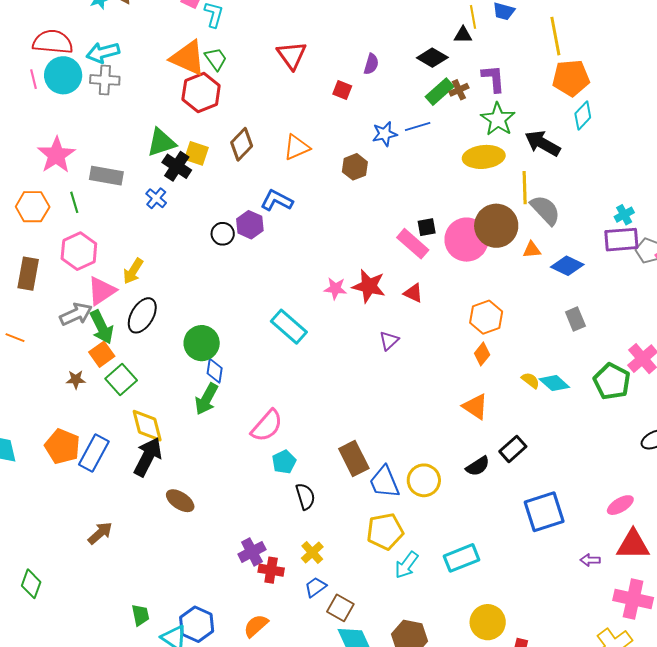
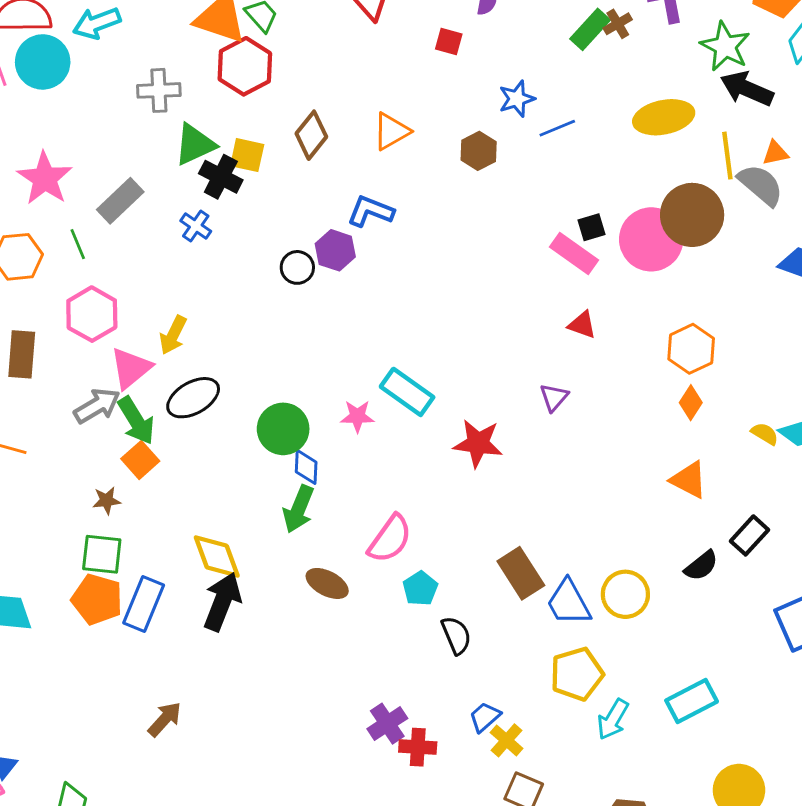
gray cross: (105, 80) -> (159, 90), moved
green star: (498, 119) -> (725, 46), moved
blue line: (418, 127) -> (557, 128), moved
gray rectangle: (106, 176) -> (120, 201), turned -48
orange triangle: (532, 250) -> (775, 153), moved
red star: (369, 286) -> (478, 443), moved
pink star: (335, 288) -> (357, 416), moved
black ellipse: (142, 315) -> (193, 398), turned 36
green square: (121, 379) -> (102, 554), moved, turned -36
brown ellipse: (180, 501) -> (327, 583), moved
yellow cross: (312, 553) -> (506, 740), moved
blue trapezoid: (315, 587) -> (485, 717), moved

